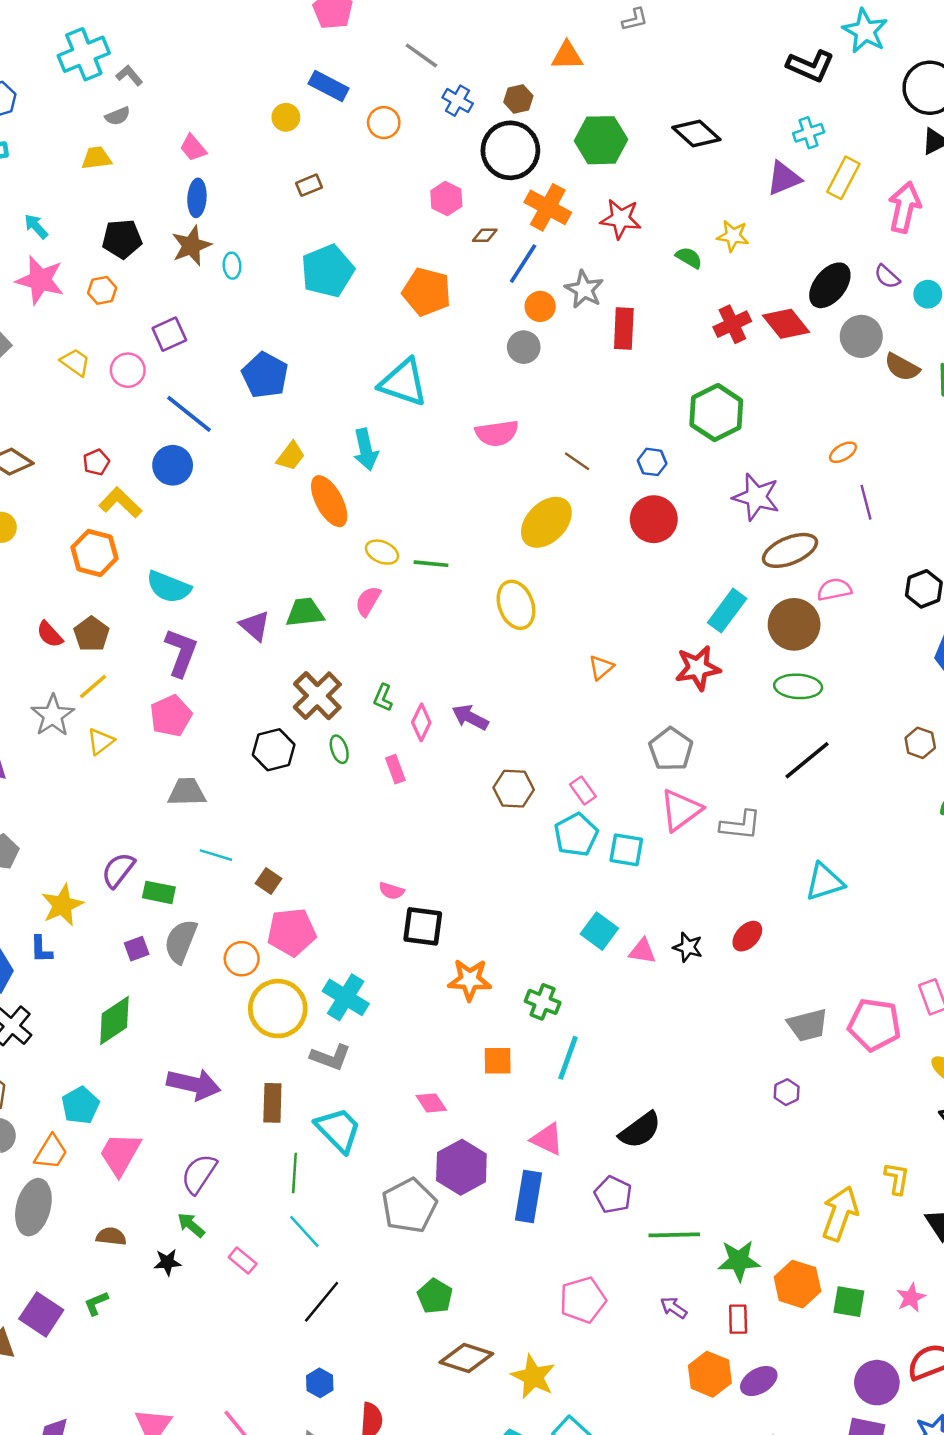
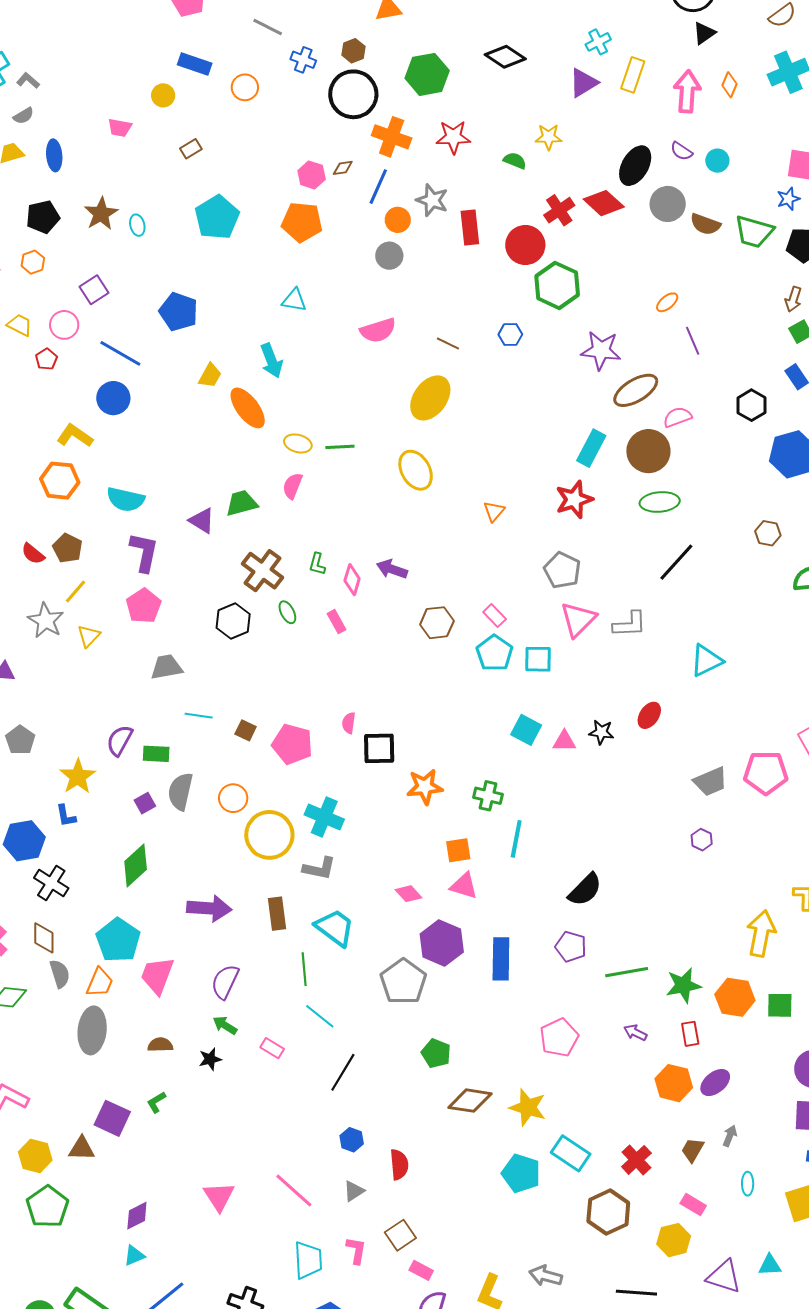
pink trapezoid: (193, 148) -> (120, 128), moved, turned -30
blue ellipse: (197, 198) -> (54, 155), moved
pink hexagon: (446, 199) -> (312, 175), moved
cyan triangle: (403, 383) -> (294, 300), size x0.6
red pentagon: (96, 462) -> (46, 359), moved
red circle: (654, 519) -> (525, 245), moved
pink semicircle: (391, 891) -> (349, 723), turned 90
pink pentagon: (292, 932) -> (292, 744), moved, turned 30
cyan pentagon: (80, 1105) -> (118, 940), size x1.4
pink triangle: (547, 1139) -> (464, 886), moved

